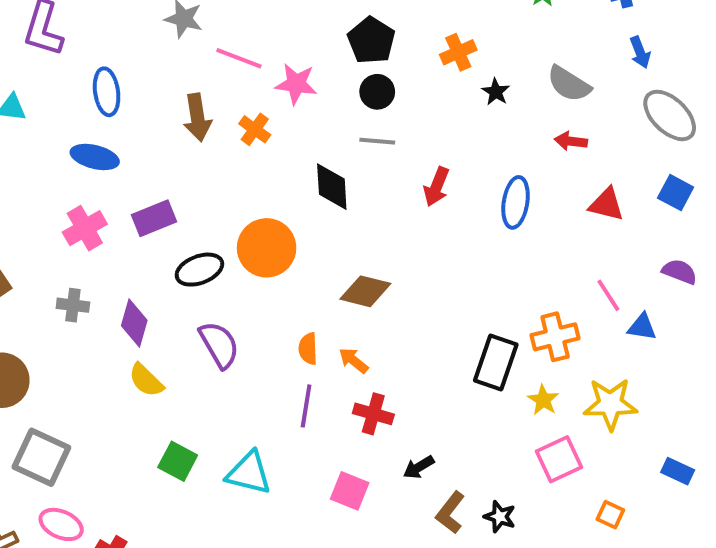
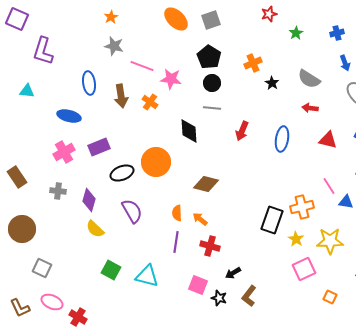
blue ellipse: (107, 92) -> (89, 83), moved
gray square: (41, 457) -> (42, 268), size x0.7
black star: (500, 517) -> (219, 298), moved

